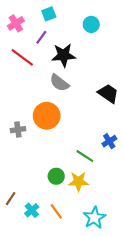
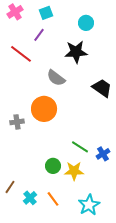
pink cross: (16, 23) -> (15, 12), moved
black star: (64, 55) -> (76, 52), moved
blue cross: (109, 141) -> (103, 154), moved

